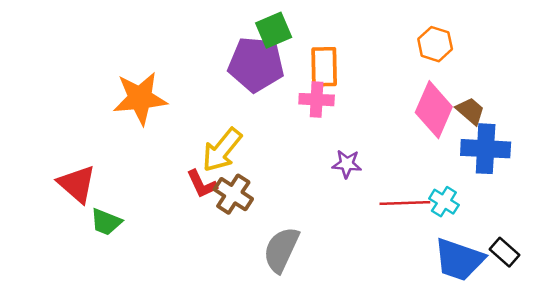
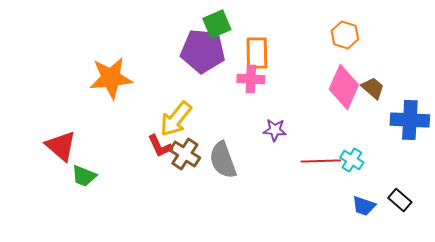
blue cross: (486, 149) -> (410, 120), moved
gray semicircle: (281, 250) -> (223, 160), moved, turned -45
blue trapezoid: (459, 260) -> (364, 206), size x0.6

